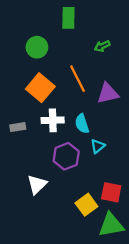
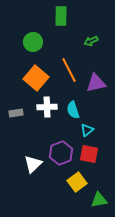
purple hexagon: (66, 156) -> (61, 153), moved
red square: (111, 192) -> (89, 154), moved
green triangle: (111, 225) -> (99, 200), size x0.7

